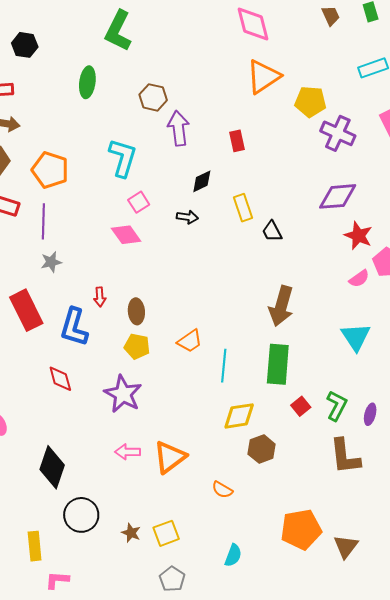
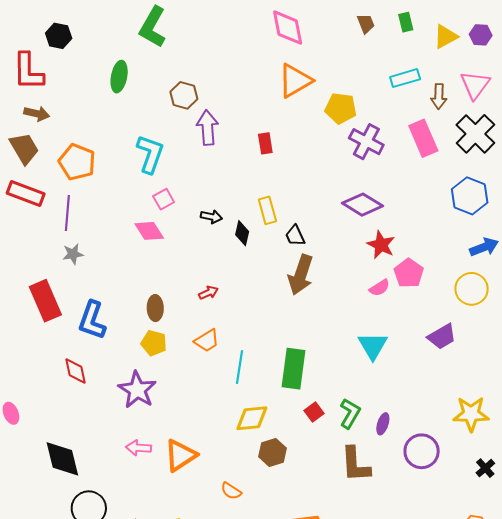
black diamond: (202, 181) -> (242, 233), moved, turned -55
purple diamond: (338, 196) -> (363, 205), turned 33
red arrow: (100, 297) -> (208, 293), moved, turned -114
brown arrow: (281, 306) -> (301, 275), moved
black diamond: (52, 467) -> (62, 459), turned -36

